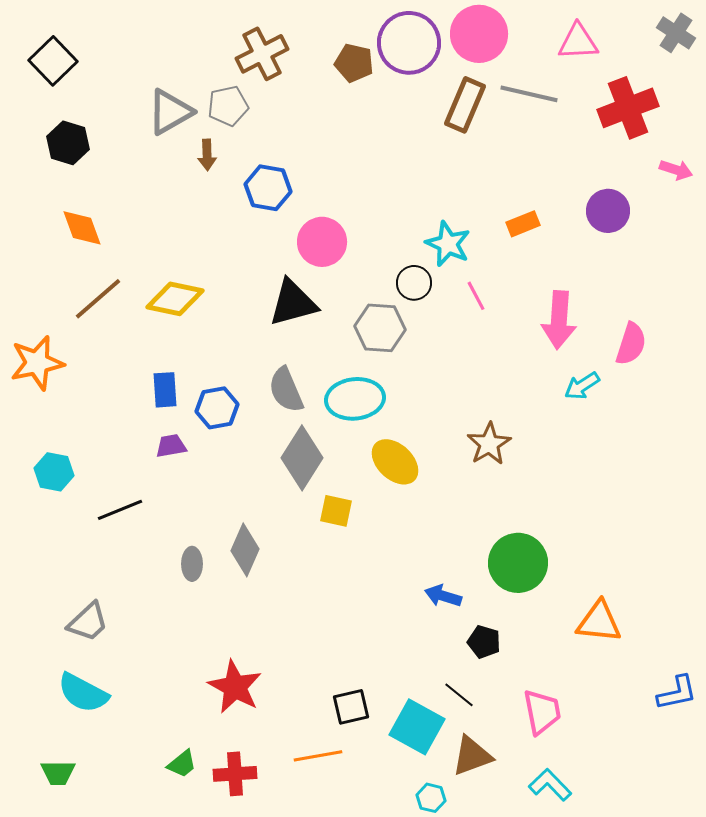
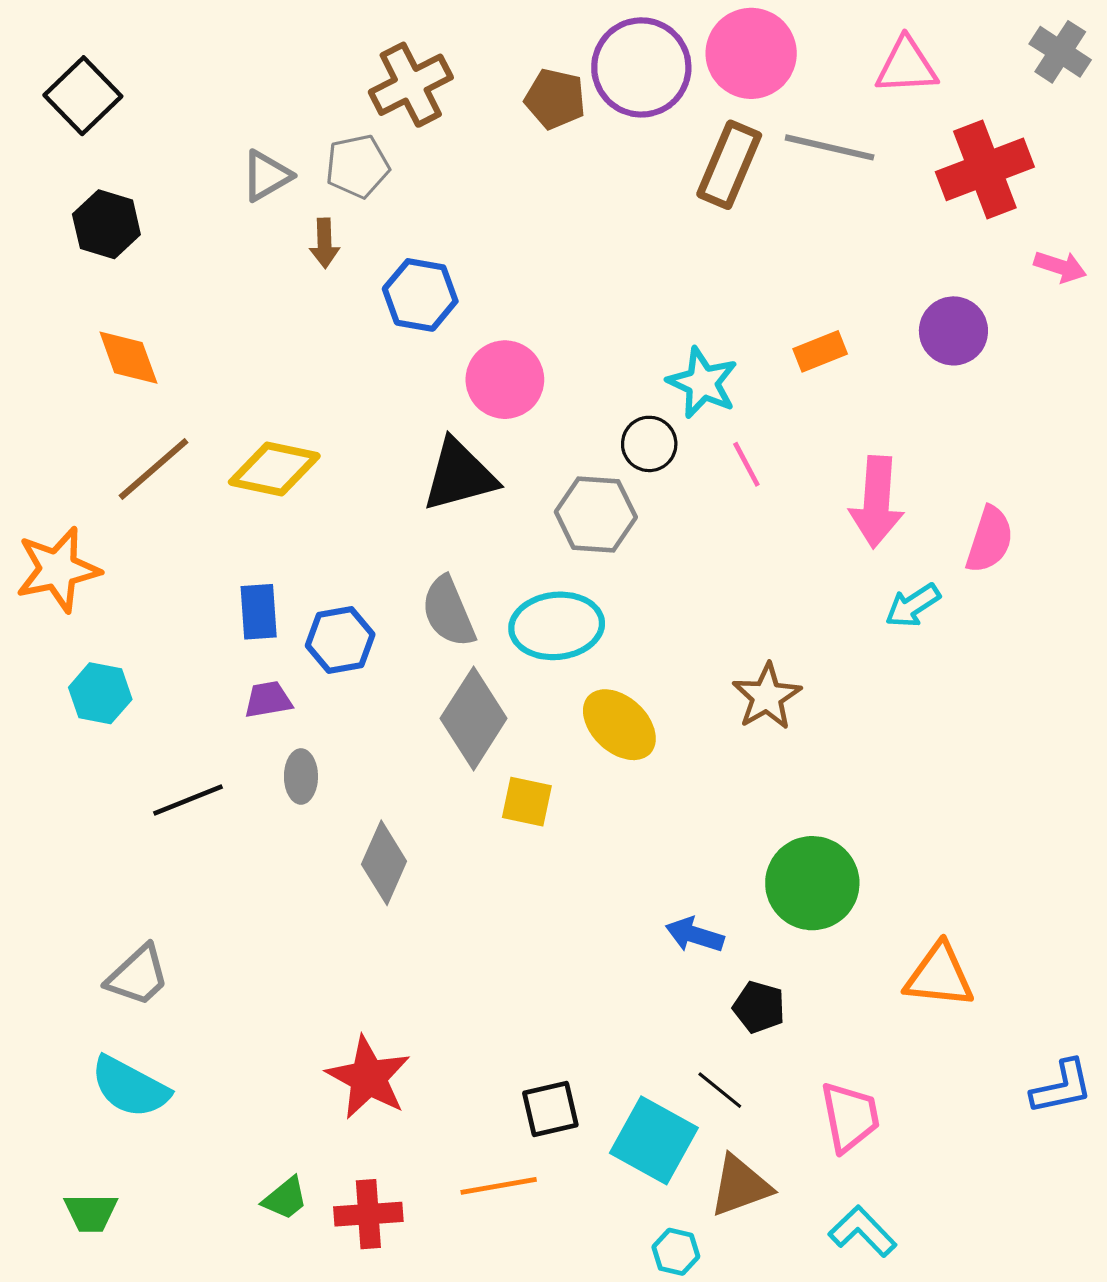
gray triangle: (170, 112) -> (266, 176), size x0.7
cyan hexagon: (54, 472) -> (100, 693), moved
gray ellipse: (192, 564) -> (301, 776), moved

